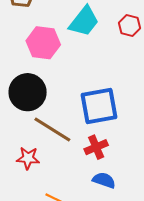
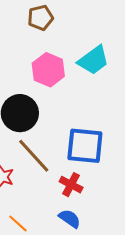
red cross: (96, 147) -> (71, 185), turned 35

